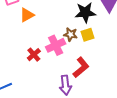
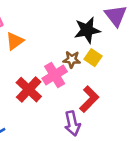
yellow square: (88, 35) -> (93, 58), turned -32
red cross: (34, 55) -> (29, 90), size x1.5

